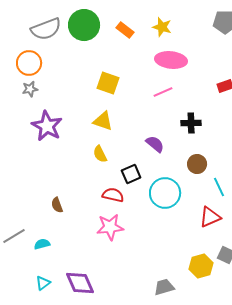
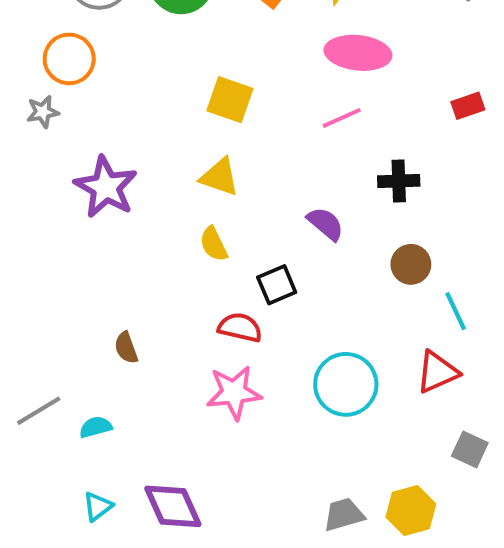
gray star: (30, 89) -> (43, 112), moved
cyan circle: (165, 193) -> (346, 384), moved
yellow hexagon: (201, 266) -> (411, 510), moved

